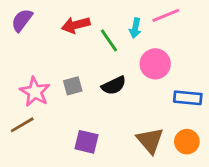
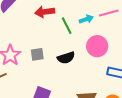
cyan arrow: (135, 28) -> (86, 19), turned -128

